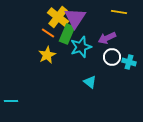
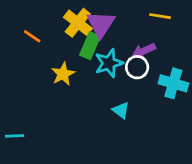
orange line: (48, 33) -> (32, 36), moved
white circle: (112, 57) -> (137, 67), moved
cyan cross: (129, 62) -> (173, 83), size x1.5

